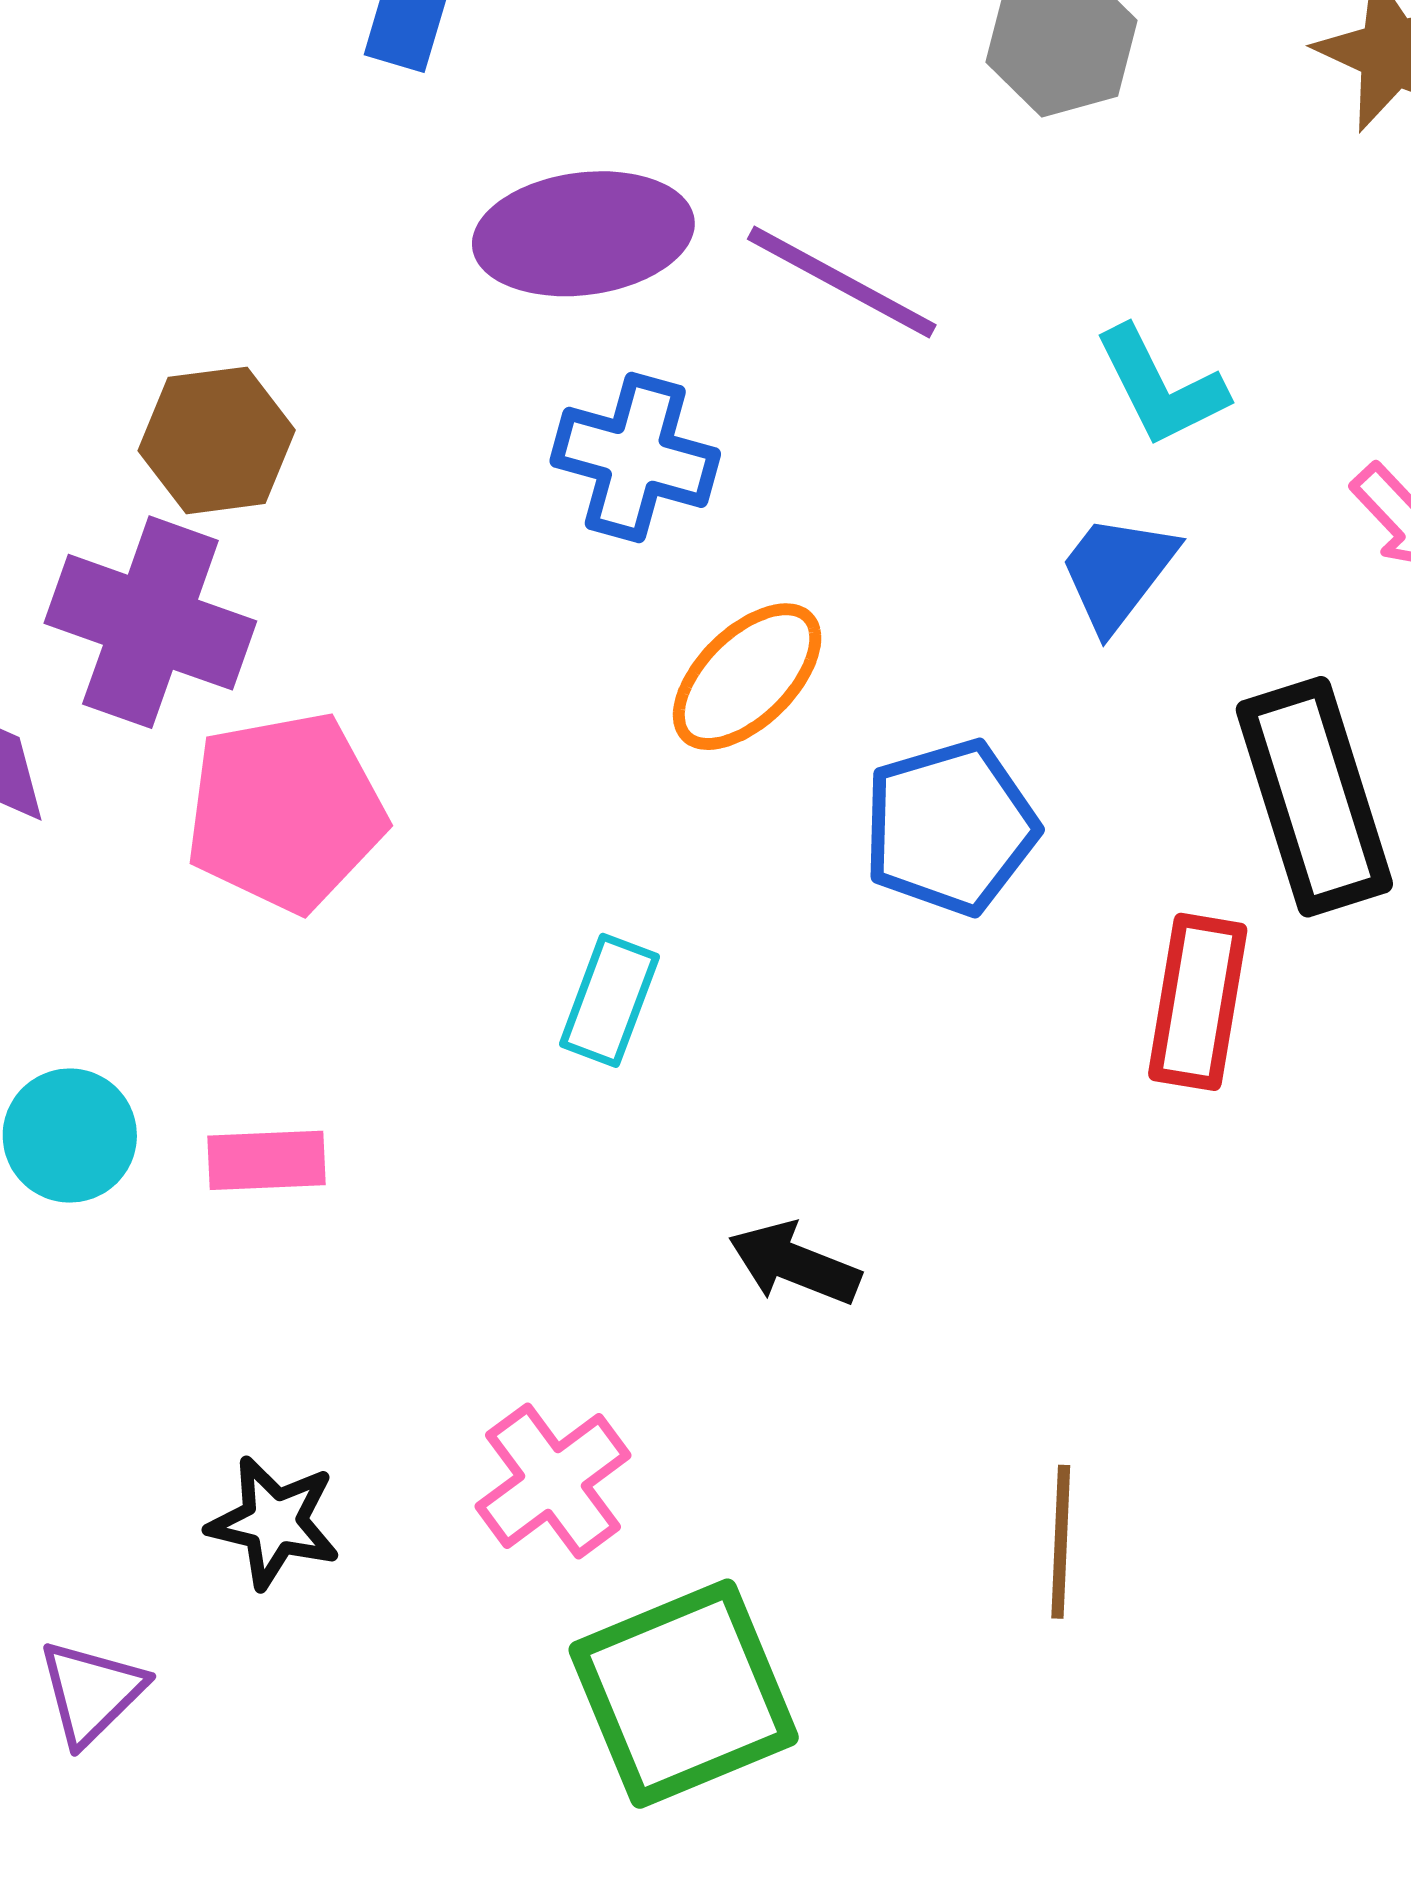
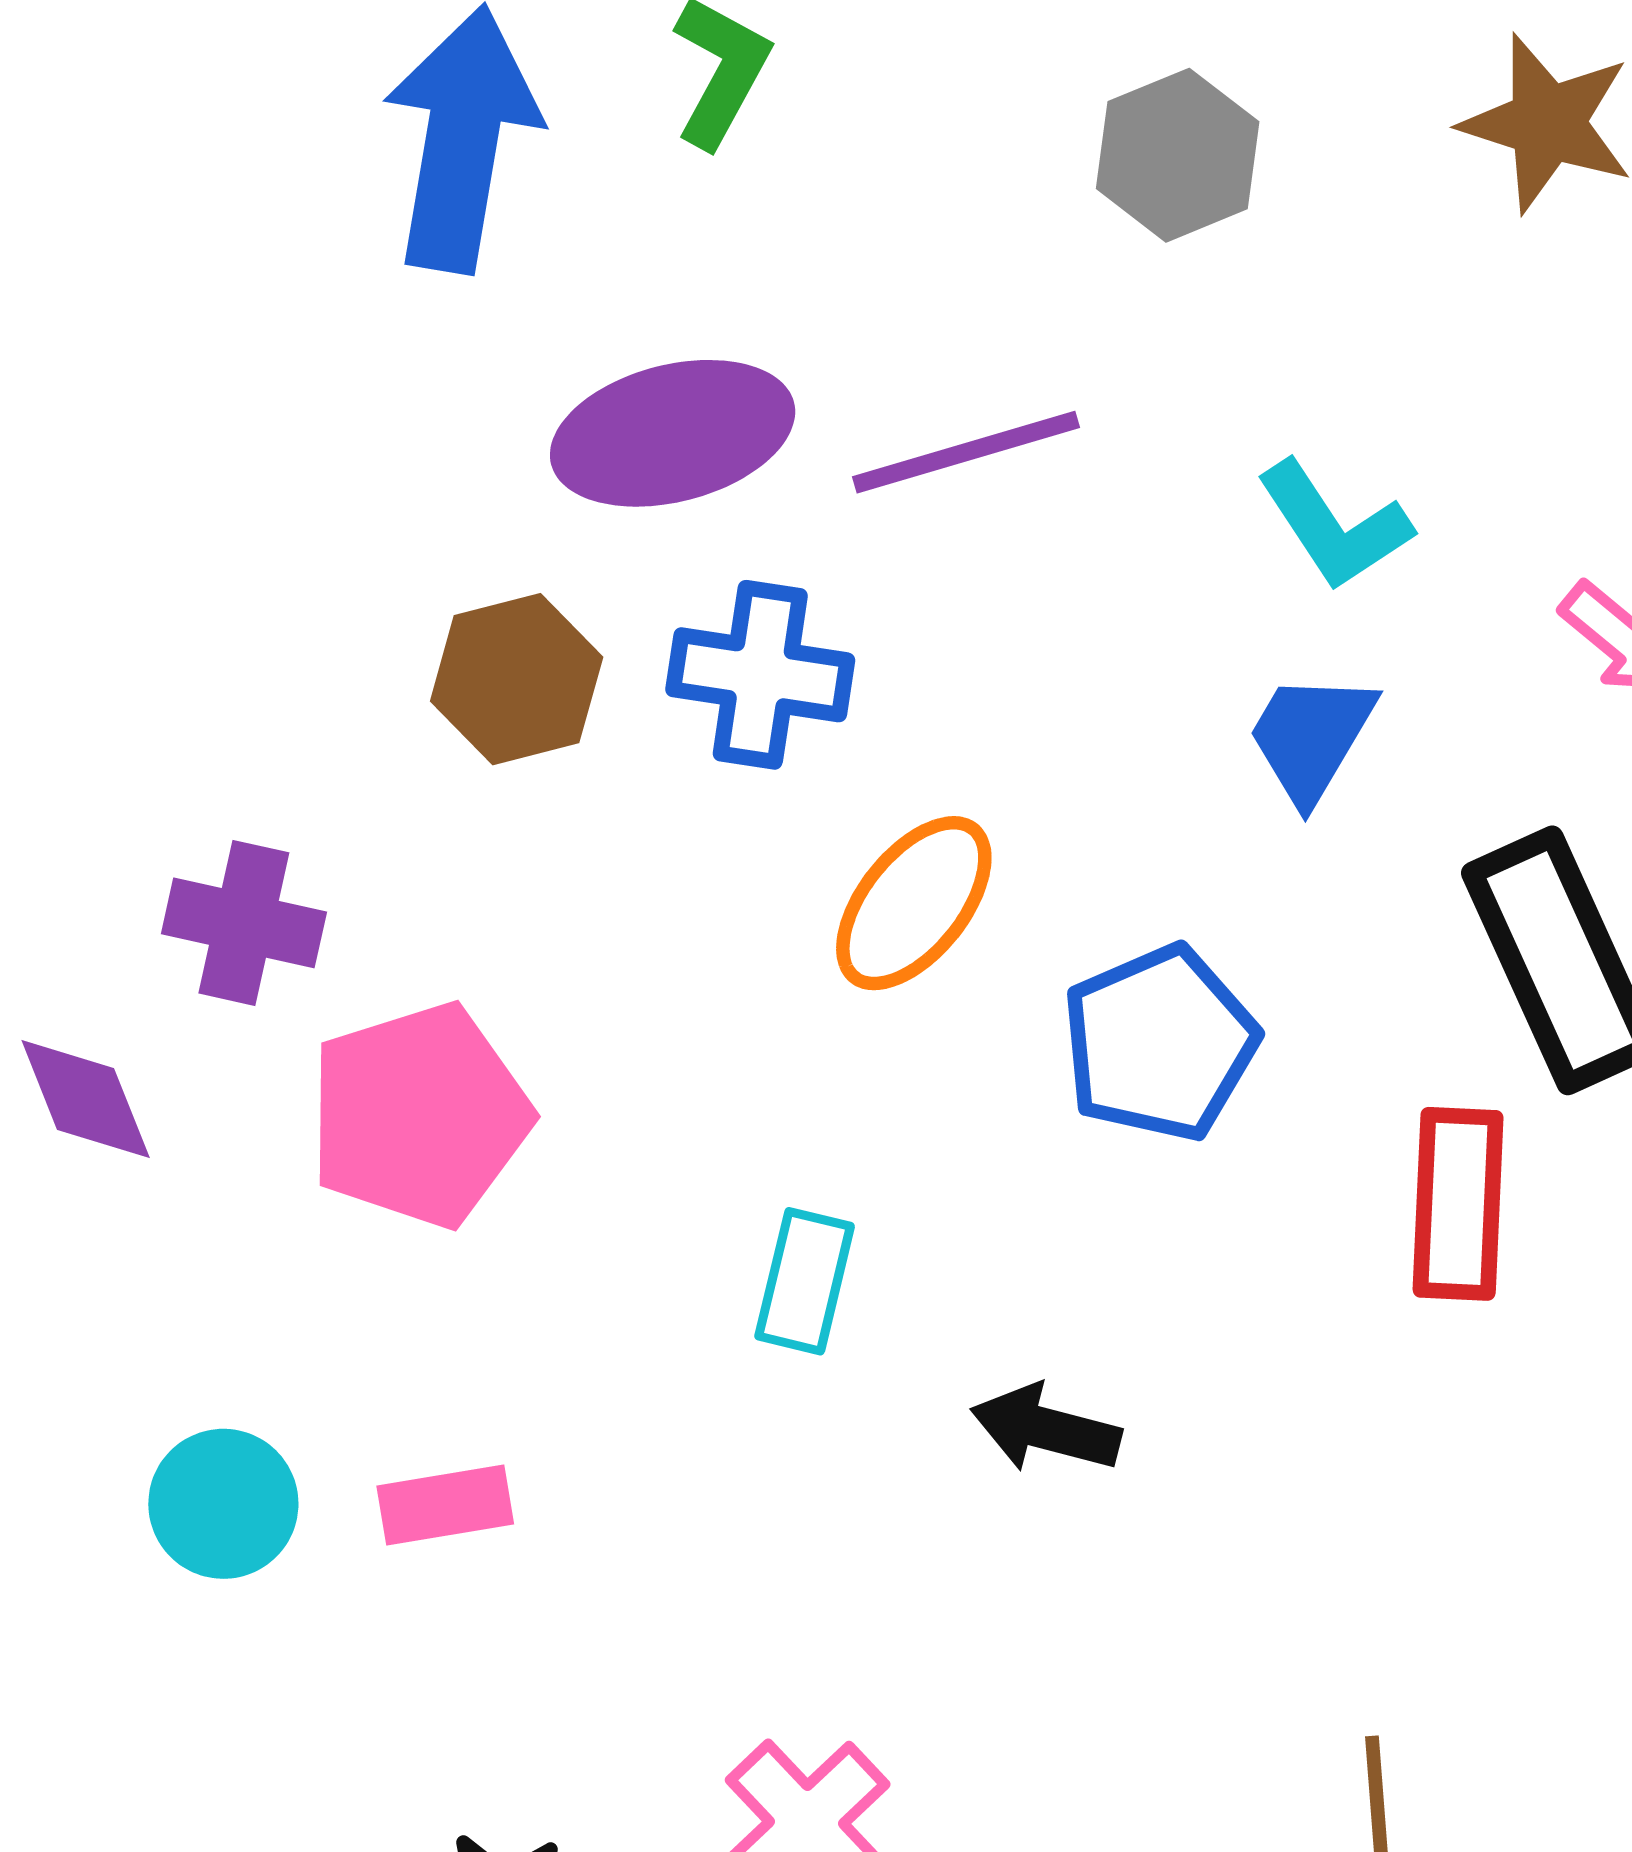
purple line: (842, 282) -> (966, 452), turned -38
brown hexagon: (217, 440) -> (517, 679), moved
purple cross: (150, 622) -> (244, 923), size x0.7
black arrow: (794, 1264) -> (1046, 1429), moved

